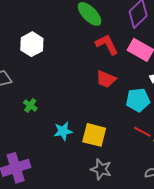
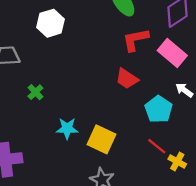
red L-shape: (107, 44) -> (136, 40), turned -85
cyan pentagon: (138, 100) -> (159, 109), turned 30

